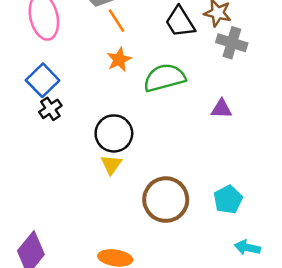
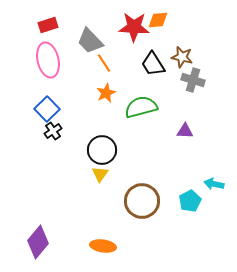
cyan arrow: (247, 248) -> (214, 184), moved

